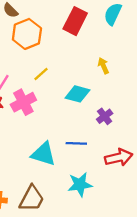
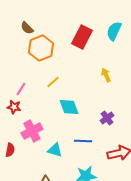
cyan diamond: (78, 94) -> (69, 107), moved, turned 55
pink cross: (23, 102) -> (32, 131), moved
cyan triangle: (43, 154) -> (55, 150), size x0.7

